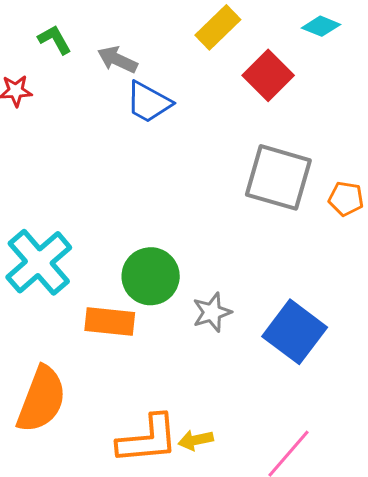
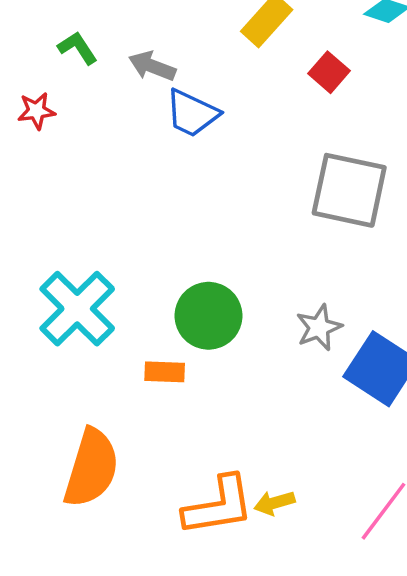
red square: (268, 75) -> (329, 72), size x0.7
gray star: (212, 312) -> (319, 328), moved
orange rectangle: (110, 322) -> (165, 372), size x0.7

